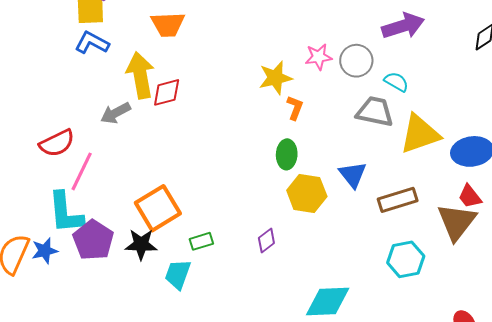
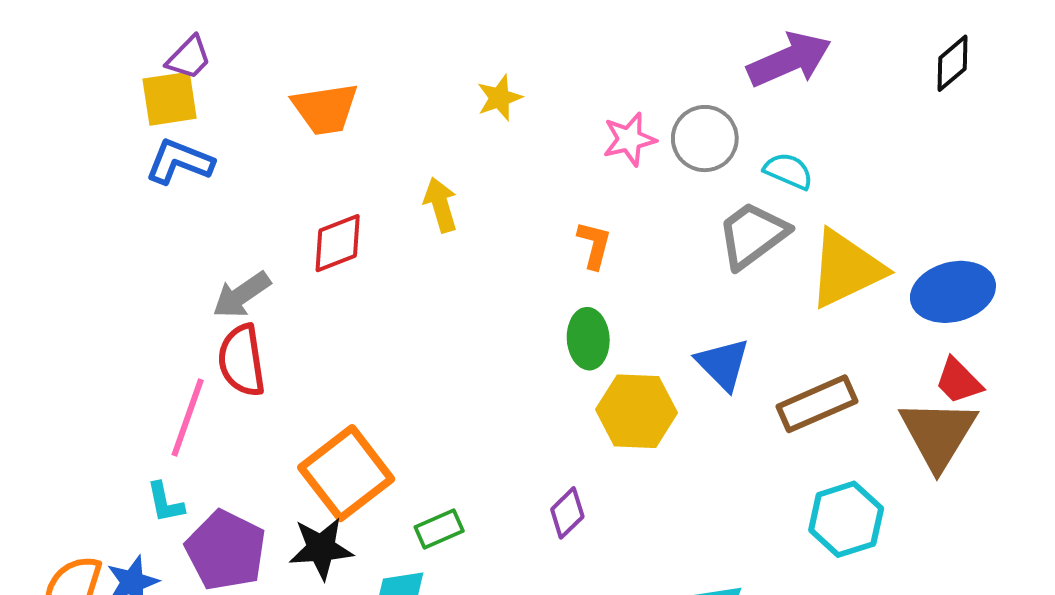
yellow arrow: (140, 75) -> (441, 205), moved, size x0.6
yellow star: (275, 78) -> (499, 98), moved, size x0.7
gray trapezoid: (375, 112) -> (753, 235), turned -42
red semicircle: (57, 143) -> (242, 360), moved, turned 114
cyan L-shape: (66, 213) -> (165, 502), size x0.5

